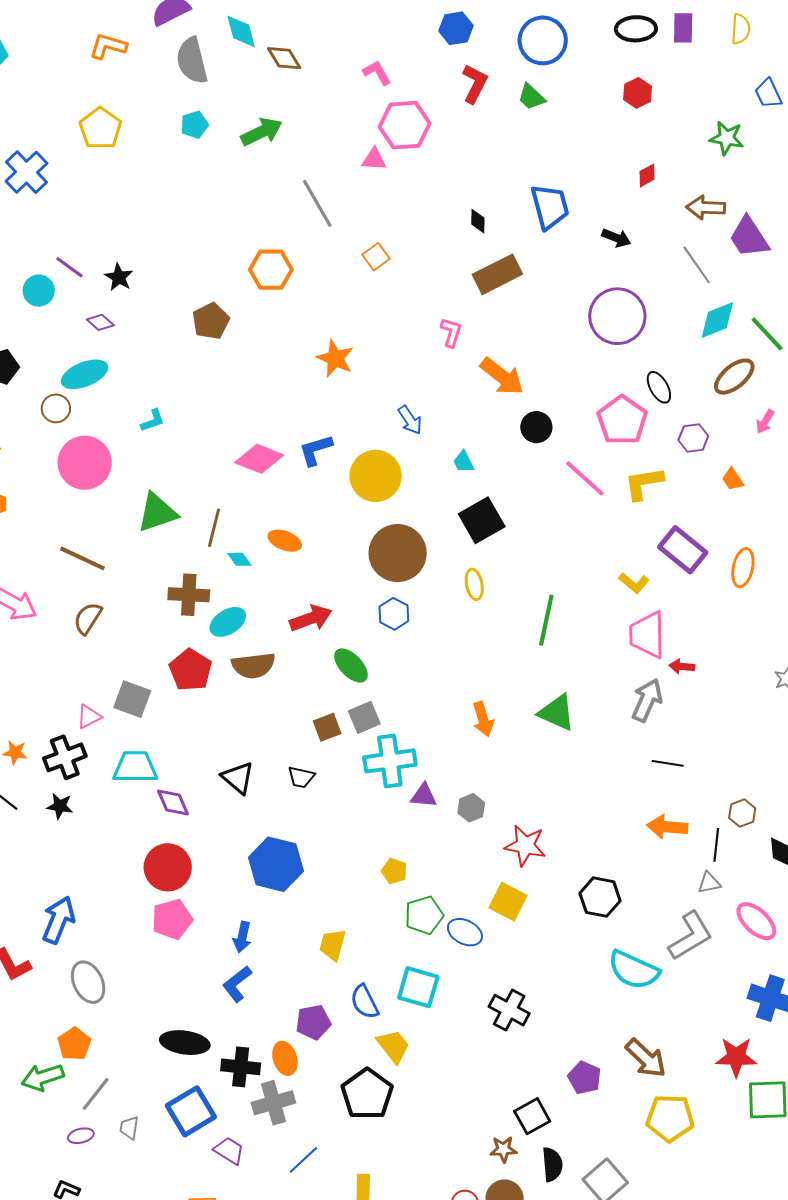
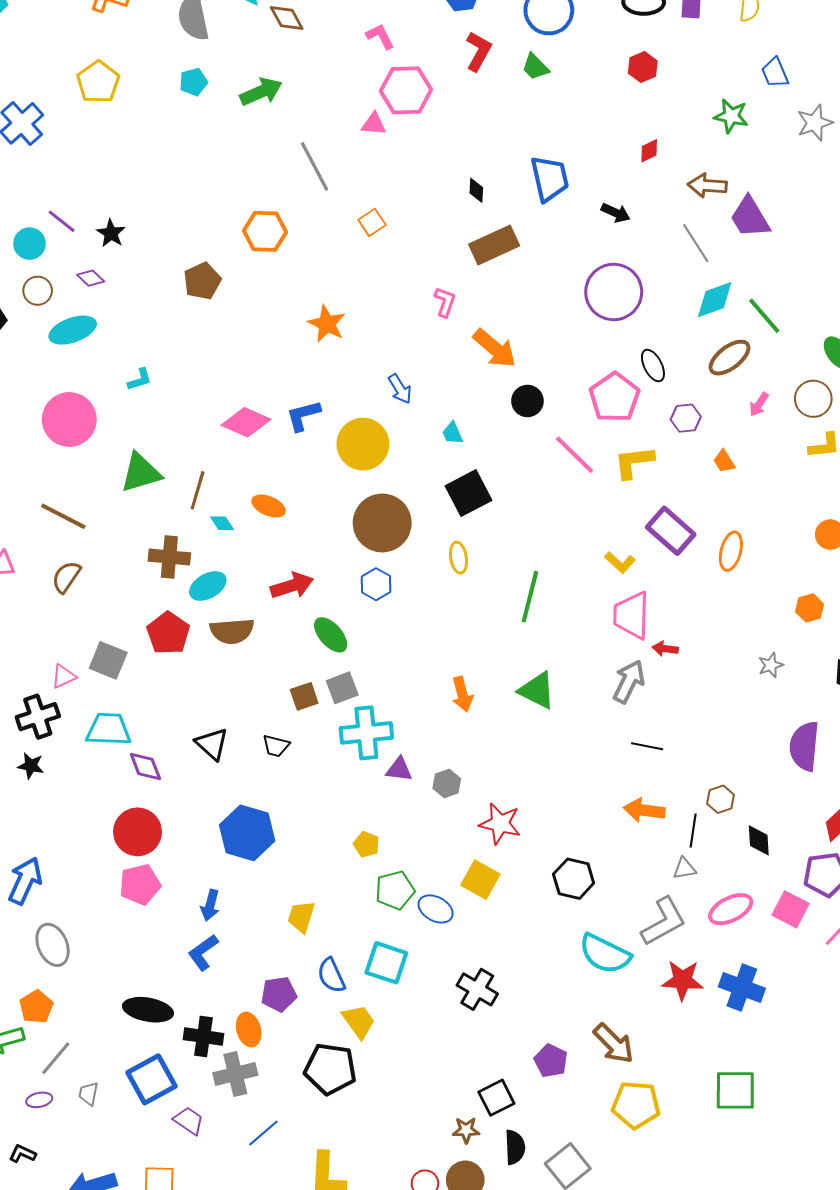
brown circle: (56, 408) -> (38, 291), moved
pink ellipse: (756, 921) -> (731, 909), turned -72
red star: (736, 1057) -> (683, 980), moved
black pentagon: (367, 1094) -> (330, 1069), turned -30

